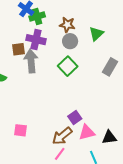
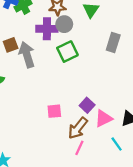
purple cross: (36, 40) -> (47, 29), moved
green square: (68, 66) -> (67, 52), turned 30
pink square: (21, 130) -> (54, 111), moved

